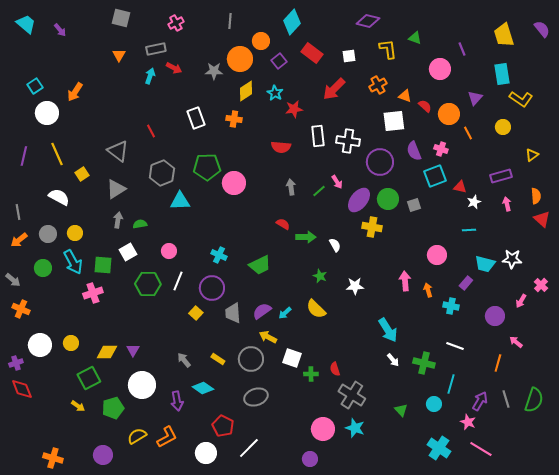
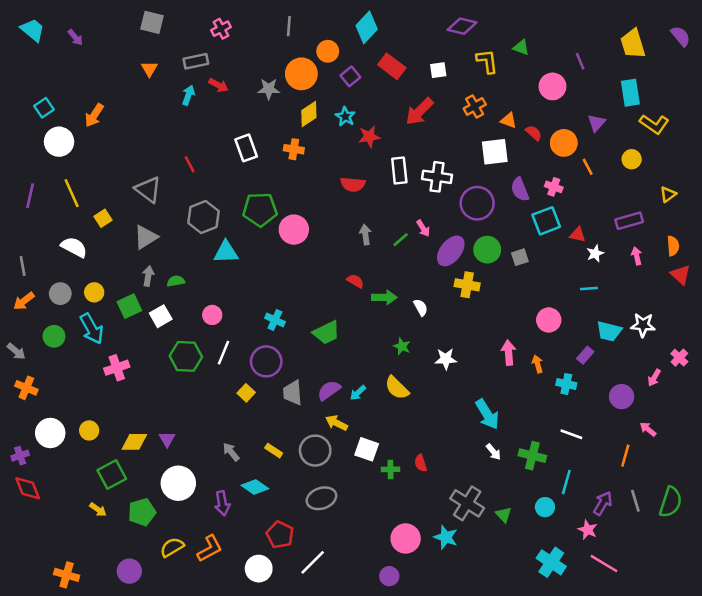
green square: (103, 265) -> (129, 306), moved, turned -30
gray cross: (352, 395) -> (467, 503), moved

